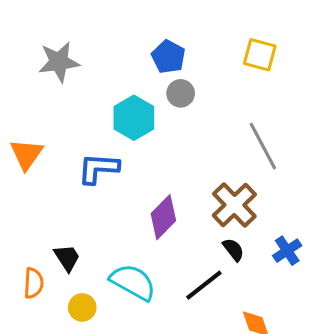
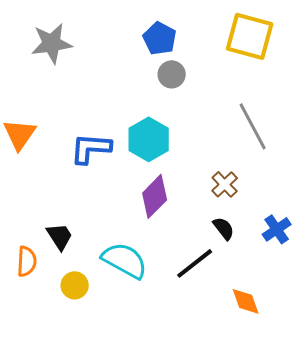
yellow square: (260, 55) -> (250, 36), size x1.4
cyan hexagon: (134, 118) -> (149, 139), moved
brown cross: (234, 205) -> (225, 184), size x0.6

